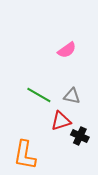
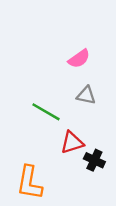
gray triangle: (72, 96) -> (86, 95), moved

